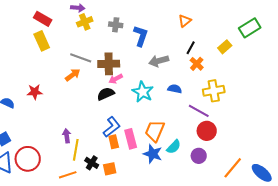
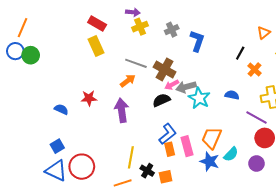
orange triangle: (185, 21) -> (264, 33), moved
gray cross: (116, 25) -> (172, 30), turned -32
black line: (191, 48) -> (240, 53), moved
gray arrow: (159, 61) -> (186, 87), moved
brown cross: (109, 64) -> (165, 69), turned 30
purple arrow: (67, 136) -> (122, 110), moved, size x1.6

